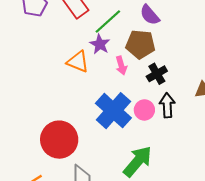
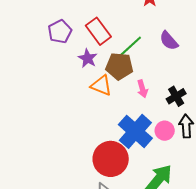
purple star: (100, 44) -> (88, 58), moved
brown pentagon: (140, 44) -> (119, 66), moved
red circle: (59, 140) -> (111, 159), moved

